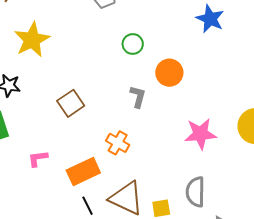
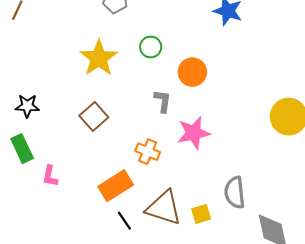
yellow star: (32, 40) -> (99, 58), moved
pink star: (200, 134) -> (194, 133), moved
pink L-shape: (38, 159) -> (50, 176), moved, turned -65

